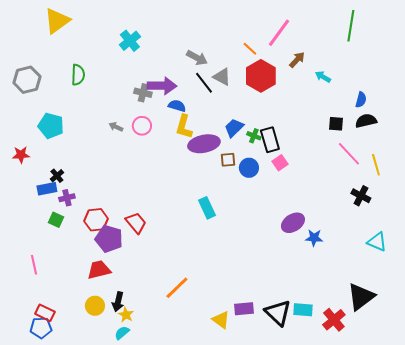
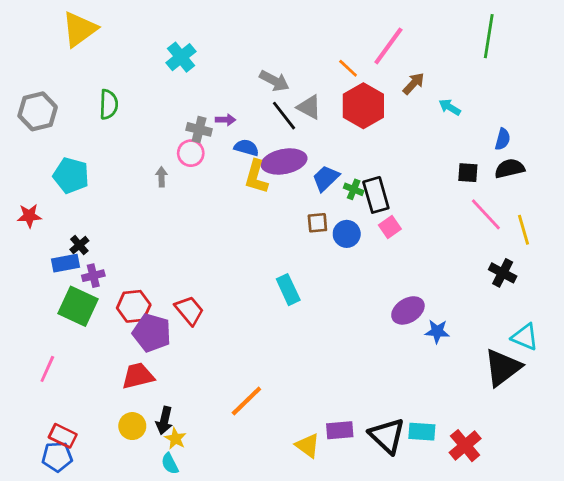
purple arrow: (162, 86) -> (226, 120), size x0.5
pink circle: (142, 126) -> (191, 153), moved
gray arrow: (116, 127) -> (162, 177), turned 64
purple ellipse: (204, 144) -> (284, 162), moved
green square: (56, 220) -> (78, 306), size x1.8
pink line: (34, 265) -> (47, 369), turned 36
black triangle: (361, 297) -> (503, 368), moved
cyan semicircle: (122, 333) -> (170, 464), turned -77

